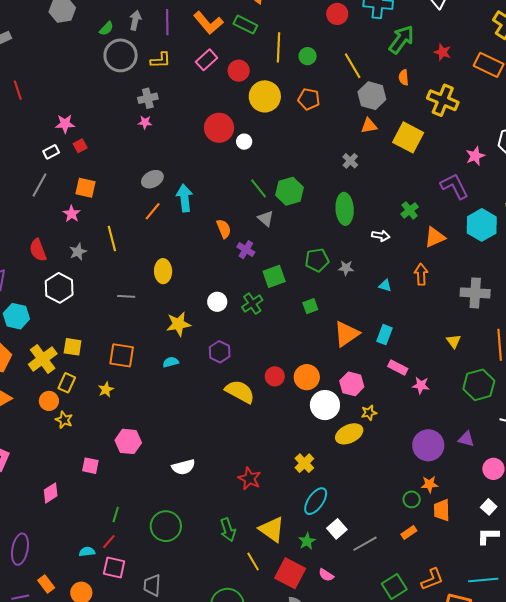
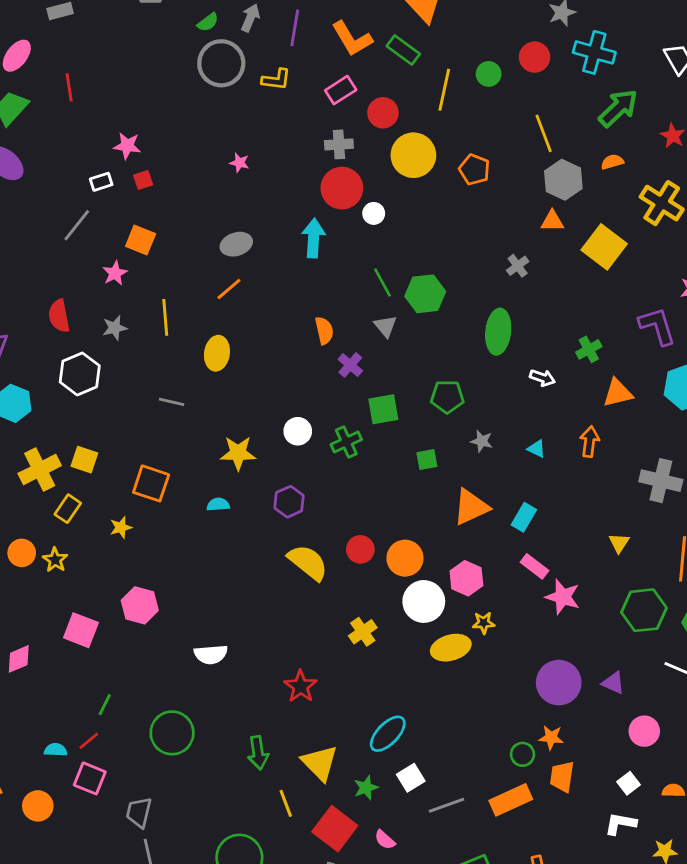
green circle: (308, 56) -> (489, 74), moved
orange semicircle: (404, 77) -> (612, 162), turned 70
gray cross: (148, 98) -> (339, 144), moved
cyan arrow: (185, 198) -> (314, 238), moved
gray star: (346, 268) -> (482, 441), moved
yellow ellipse: (163, 271) -> (217, 353), moved
pink star: (421, 385) -> (563, 597), size x1.4
orange circle: (49, 401) -> (22, 553), moved
yellow cross: (304, 463) -> (363, 632), moved
pink square: (90, 466) -> (81, 630), size x1.4
orange rectangle: (409, 532) -> (511, 800), size x1.8

